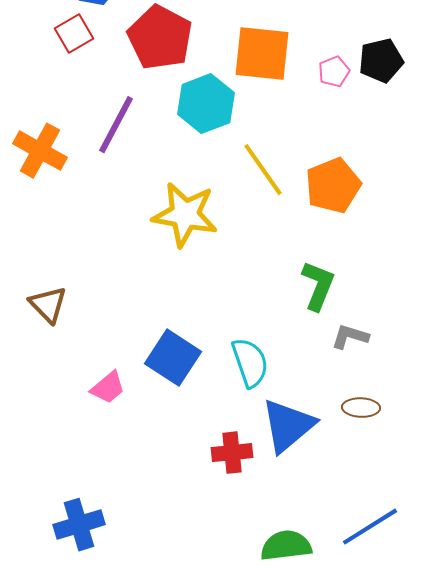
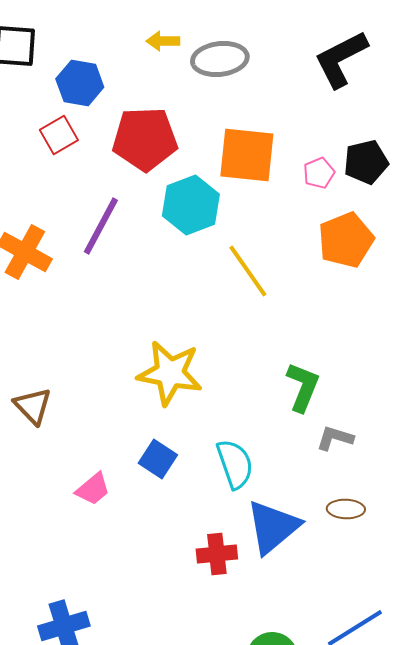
red pentagon: (160, 38) -> (145, 139), turned -30
orange pentagon: (333, 186) -> (346, 240), moved
yellow star: (185, 215) -> (170, 373), moved
blue square: (173, 358) -> (158, 459), size x0.7

